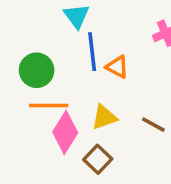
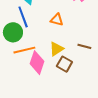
blue line: (92, 52) -> (23, 17), moved
brown square: (98, 159) -> (64, 64), moved

